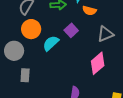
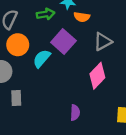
purple square: (71, 30) -> (63, 42), size x1.5

